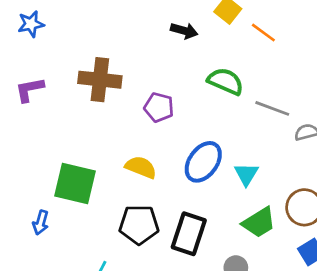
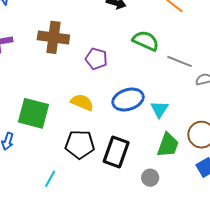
blue ellipse: (203, 162) -> (128, 99), turned 36
green trapezoid: (259, 222) -> (168, 145), turned -40

